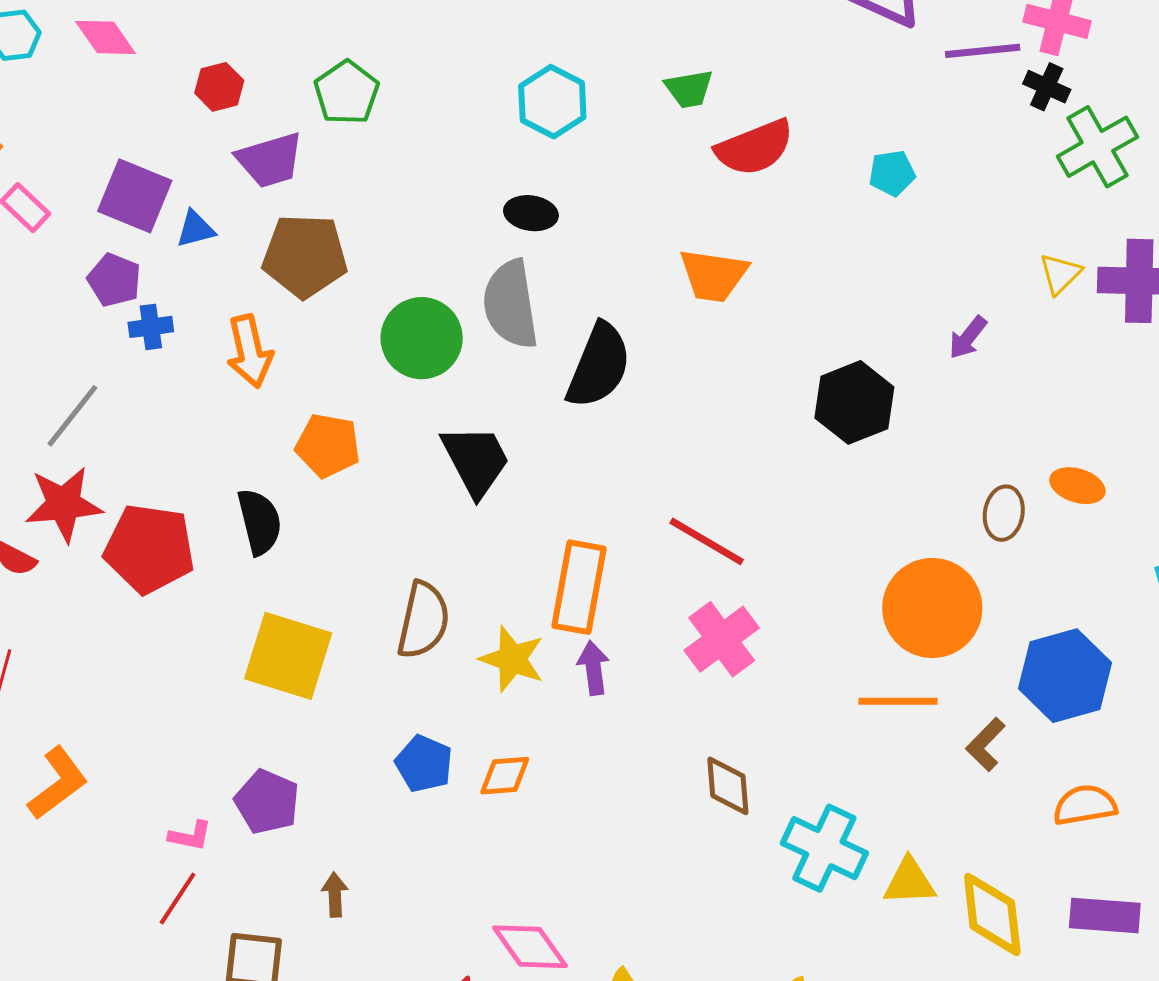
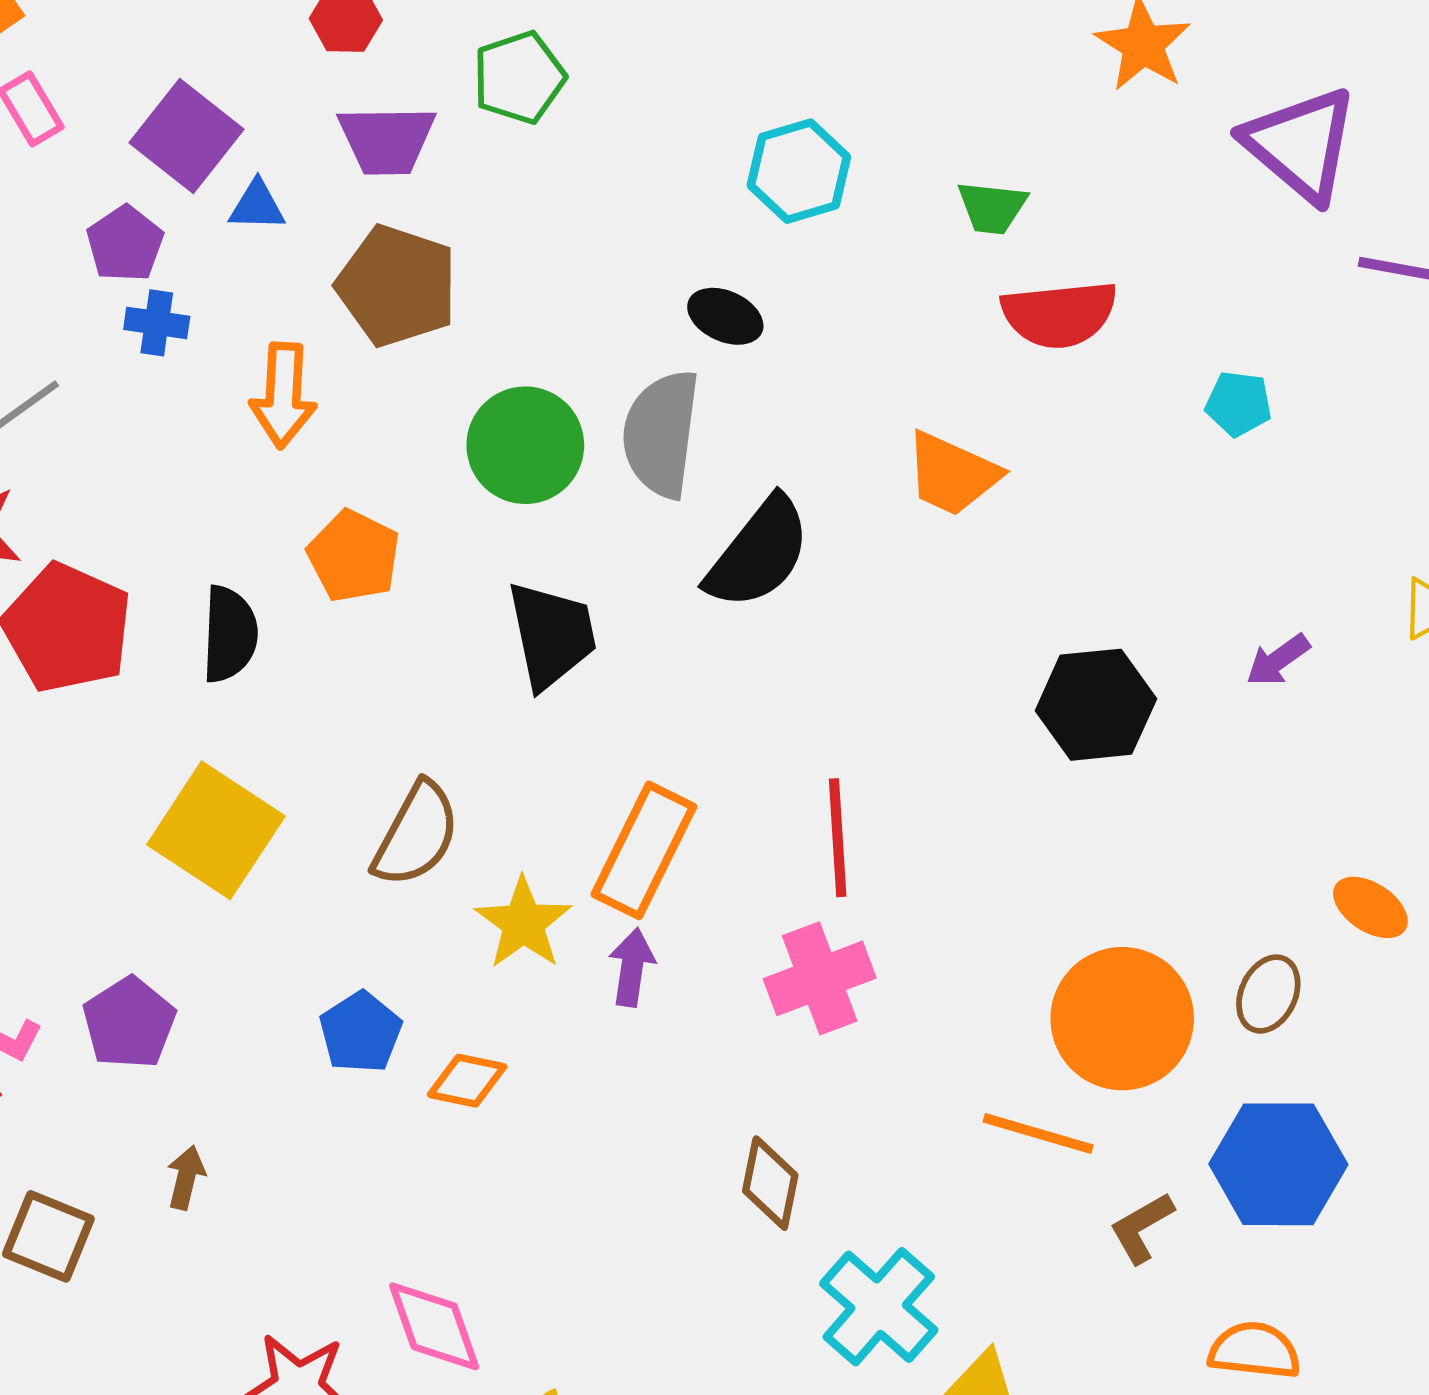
brown ellipse: (1004, 513) -> (1268, 994), moved
red line: (707, 541) -> (838, 838), turned 40

